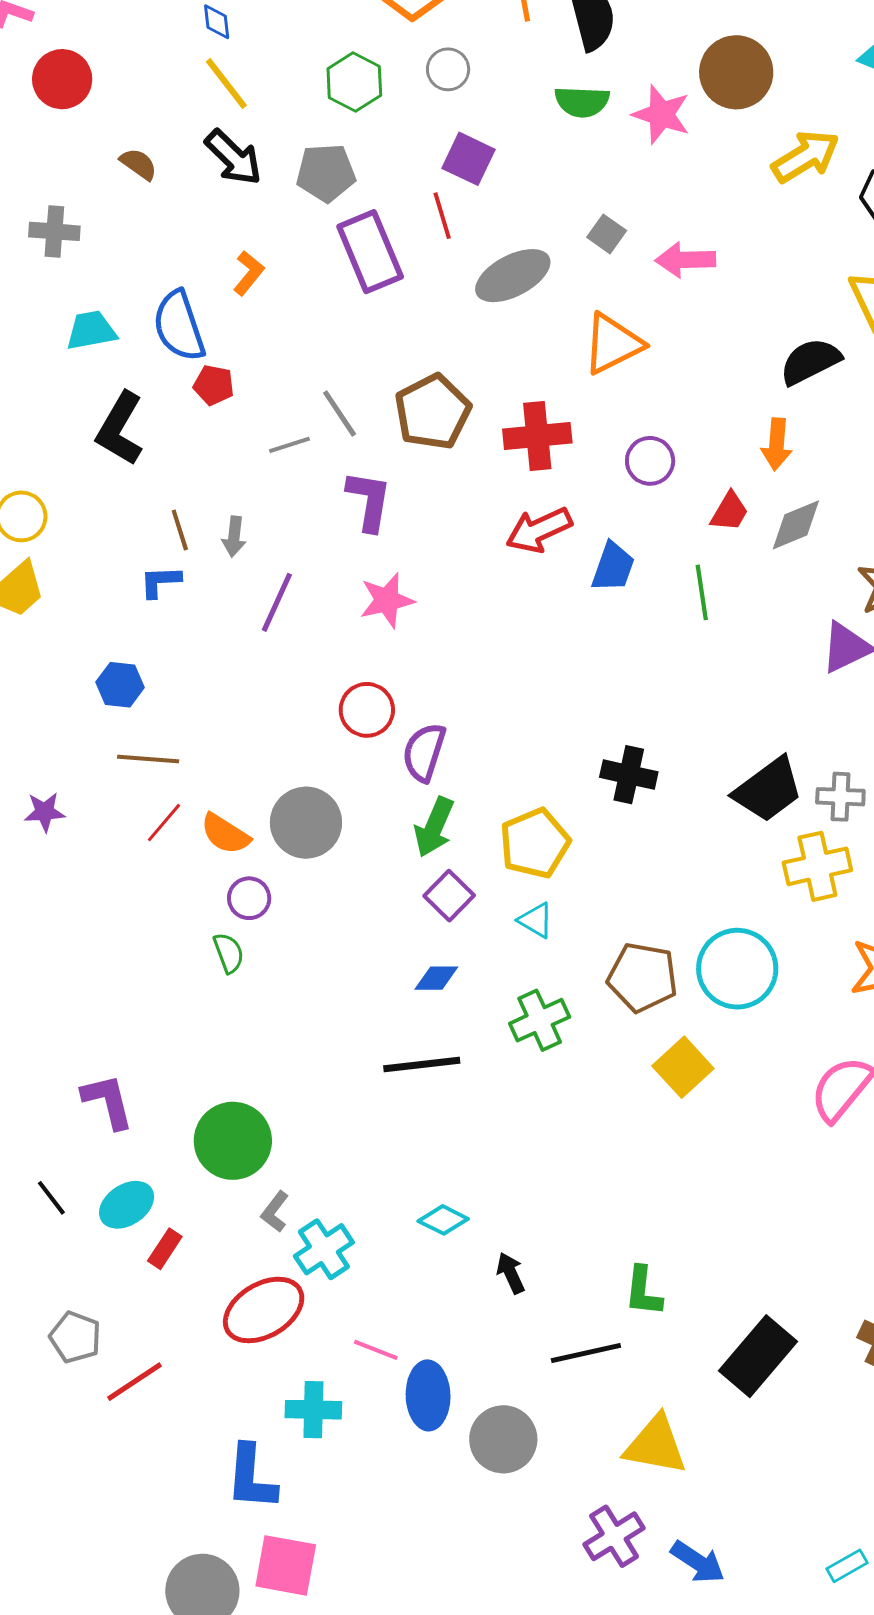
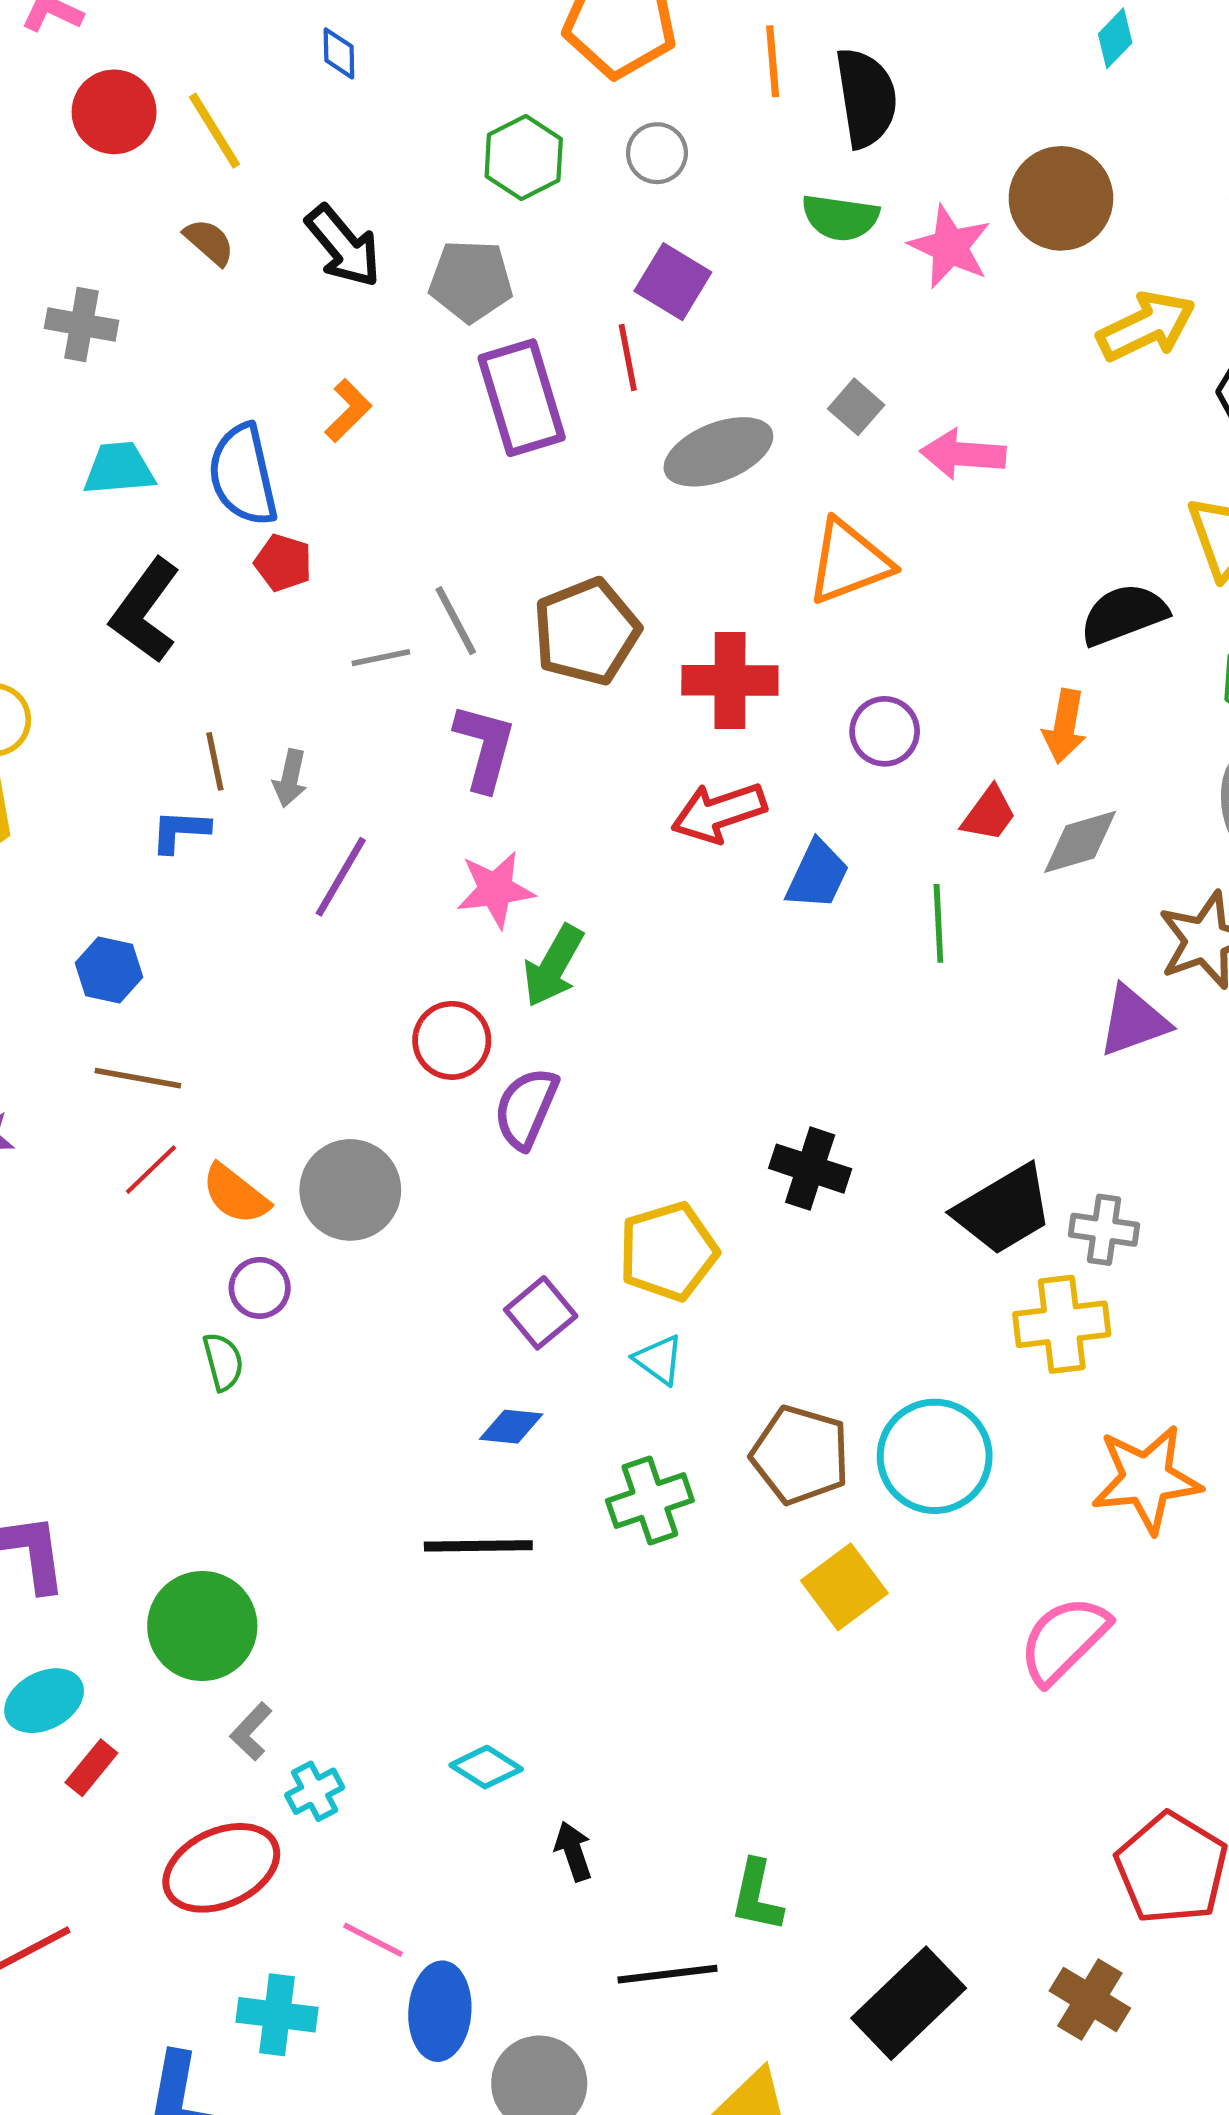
yellow line: (226, 84) -> (215, 131), moved
green arrow: (434, 827) -> (553, 966), moved
cyan cross: (324, 1249) -> (315, 1791), size x0.7

